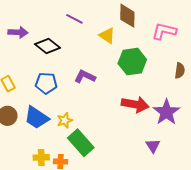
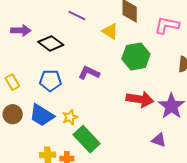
purple triangle: (153, 146) -> (159, 140), turned -35

